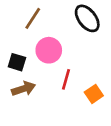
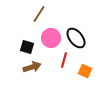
black ellipse: (87, 18) -> (76, 38), moved
orange square: (94, 94) -> (85, 71), turned -32

